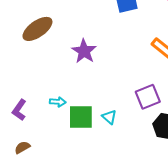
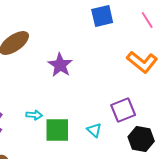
cyan triangle: (109, 117) -> (94, 130), moved

